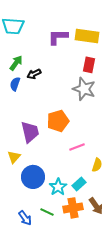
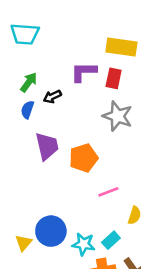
purple L-shape: (58, 37) -> (84, 72), moved
red rectangle: (89, 65) -> (114, 78), moved
purple trapezoid: (30, 132) -> (47, 146), moved
yellow triangle: (14, 157) -> (24, 243), moved
cyan star: (58, 187) -> (84, 244), turned -30

